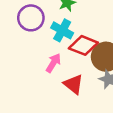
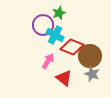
purple circle: (31, 18) -> (43, 25), moved

